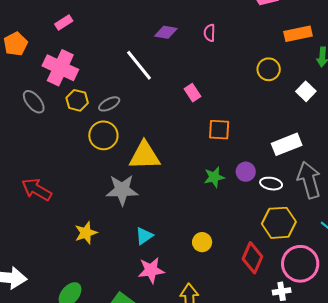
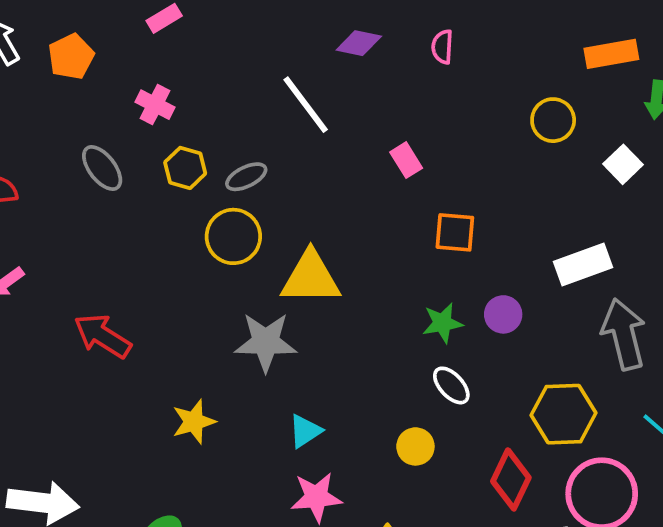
pink cross: (60, 68) -> (155, 105), size x0.6
white ellipse: (271, 184) -> (451, 385), moved, turned 35

